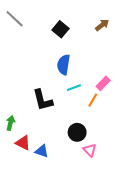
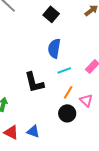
orange line: (93, 100) -> (68, 92), moved
red triangle: (23, 143) -> (11, 132), moved
pink triangle: (90, 150) -> (86, 100), moved

